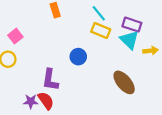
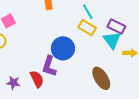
blue circle: (78, 57) -> (63, 48), size x1.5
purple L-shape: (50, 80) -> (49, 66), moved
red semicircle: (46, 101) -> (37, 79), moved

